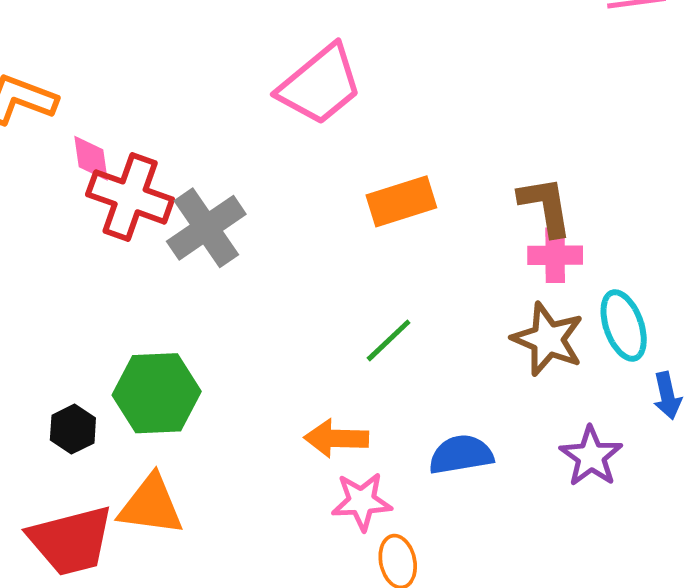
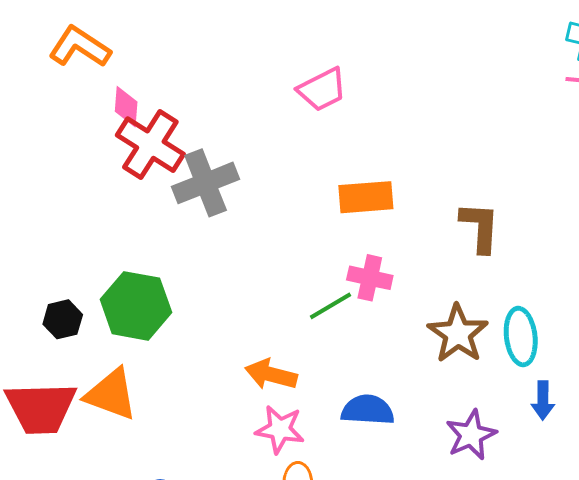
pink trapezoid: (320, 85) -> (322, 90), size x0.7
pink cross: (555, 255) -> (370, 278), moved

